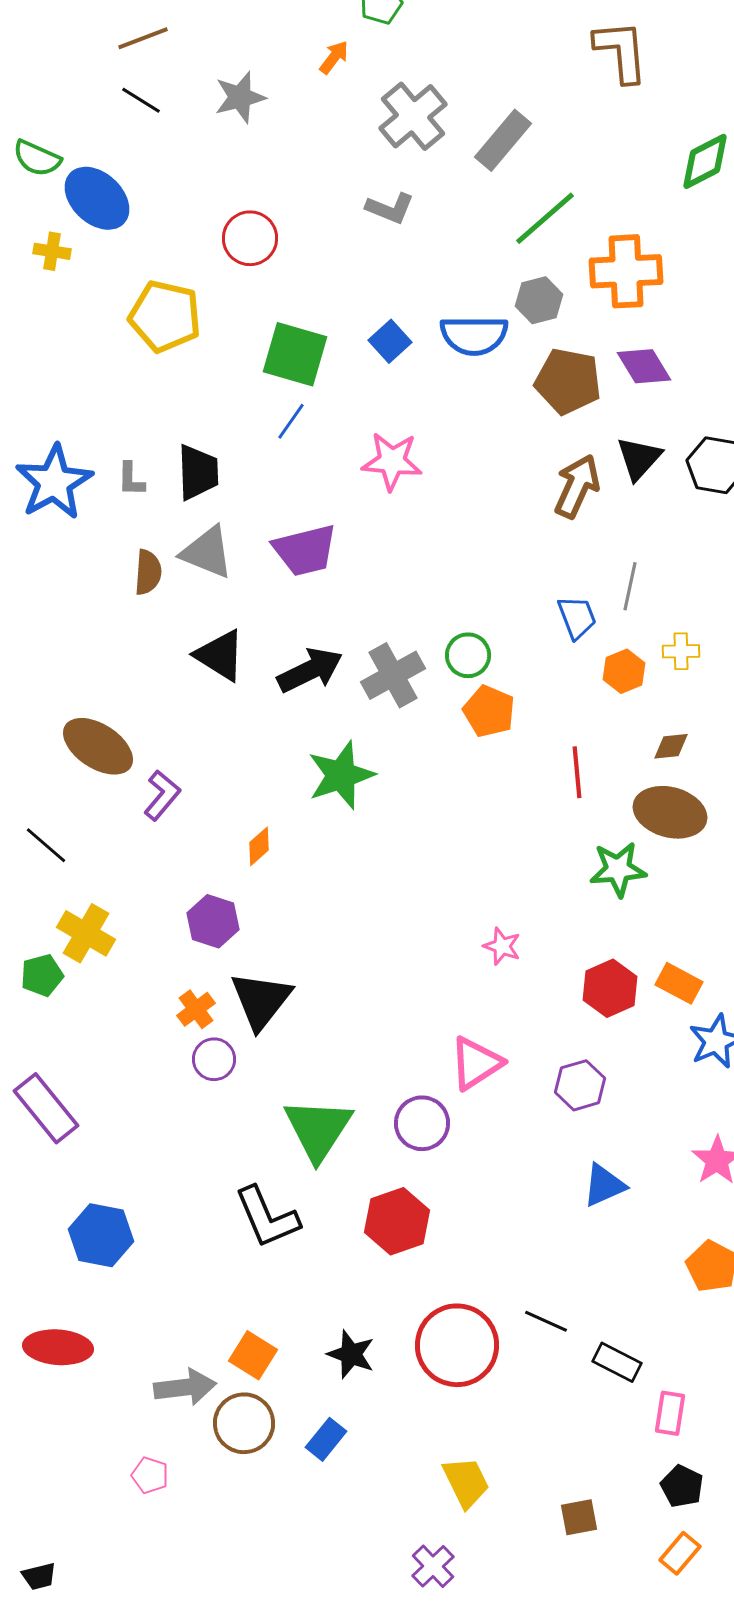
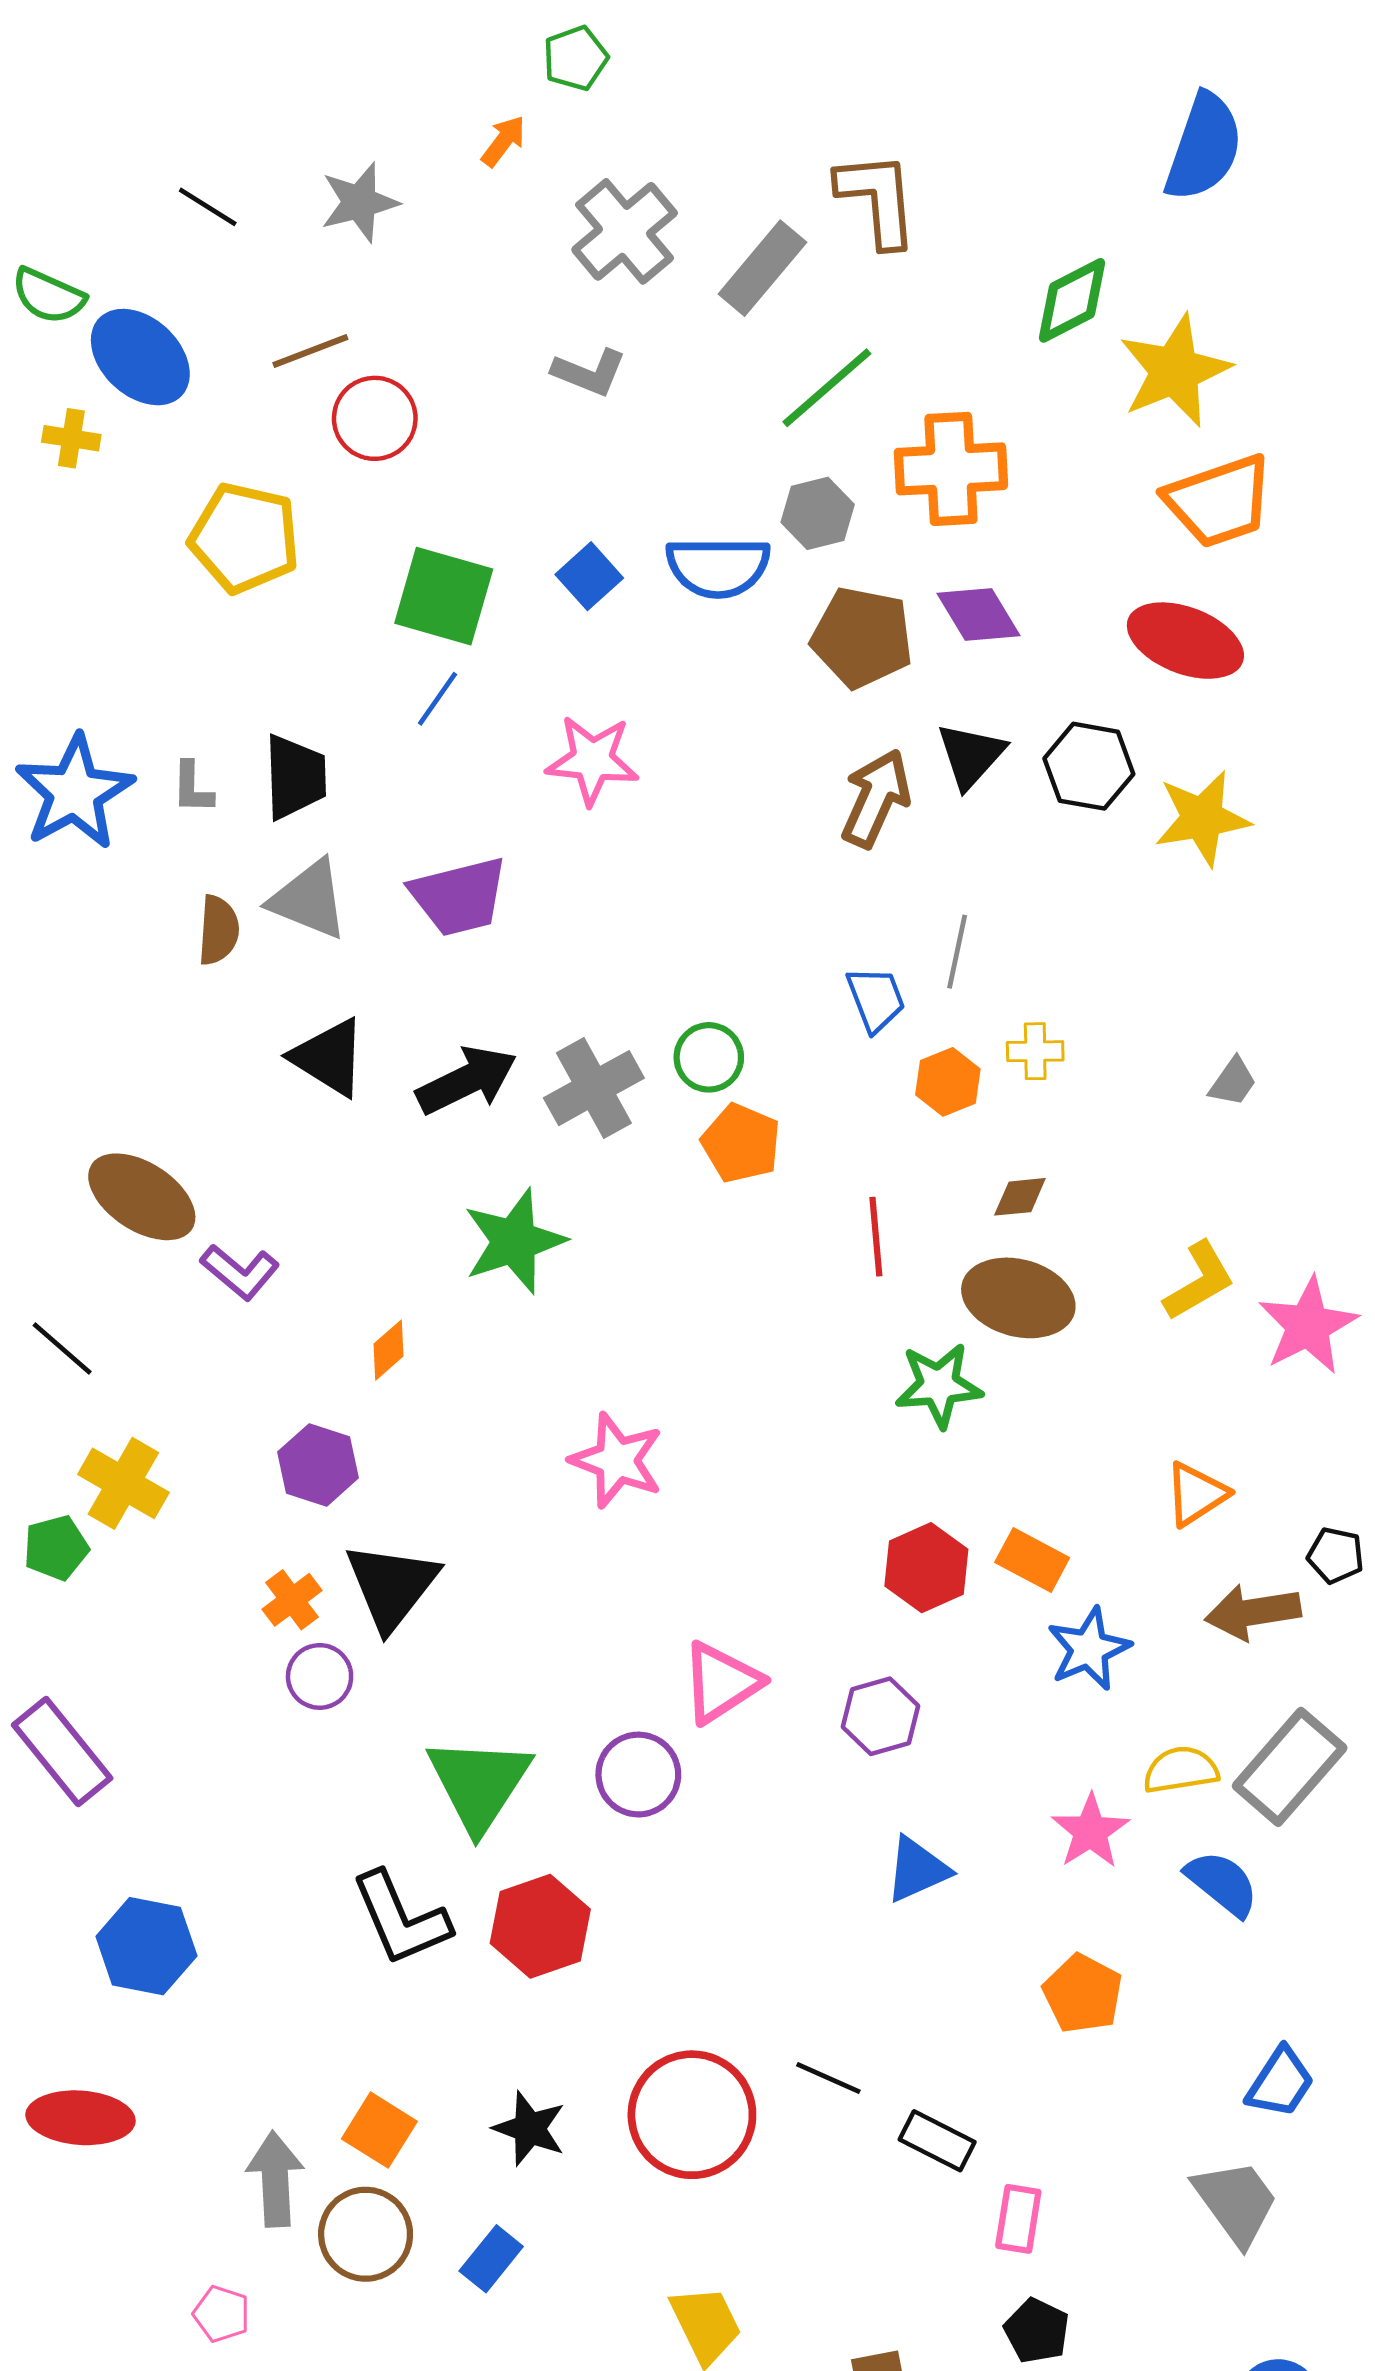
brown line: (143, 38) -> (310, 351), moved
brown L-shape: (621, 51) -> (877, 199), moved
purple L-shape: (162, 795) -> (240, 1272), turned 90
pink star: (502, 946) -> (617, 1460), moved, size x1.6
red hexagon: (397, 1221) -> (540, 1926), moved
gray arrow: (185, 1387) -> (275, 2179), turned -86

